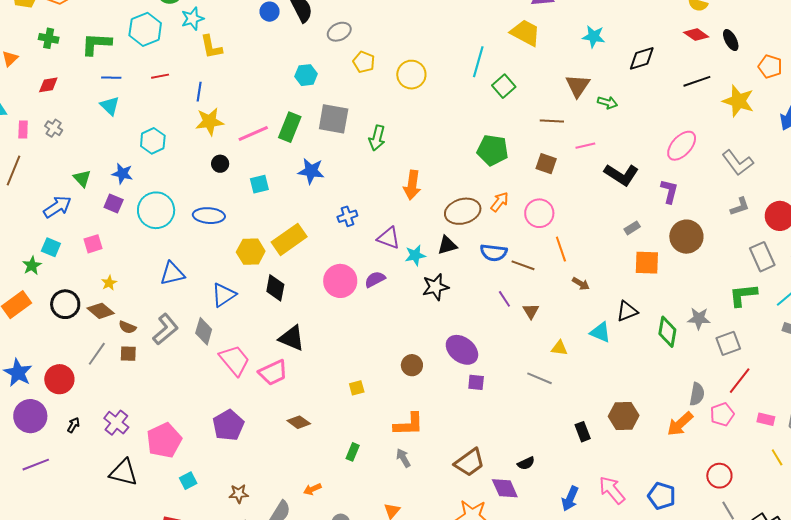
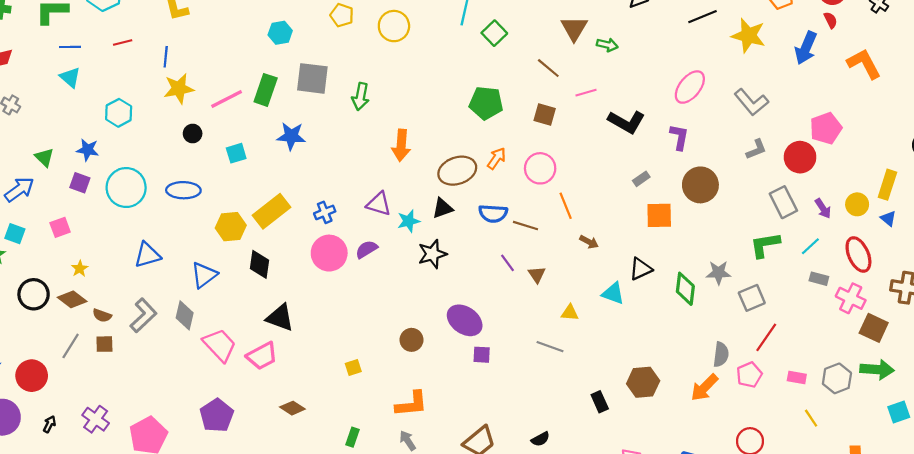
brown line: (552, 121) -> (548, 68), turned 40
blue cross: (347, 216) -> (325, 212), moved

